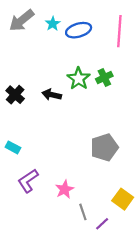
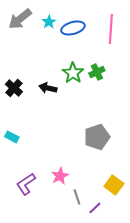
purple L-shape: (28, 181) -> (26, 184), moved

